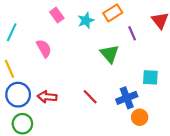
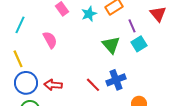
cyan square: (150, 77) -> (139, 44), moved, turned -35
blue cross: (127, 98) -> (116, 80), moved

